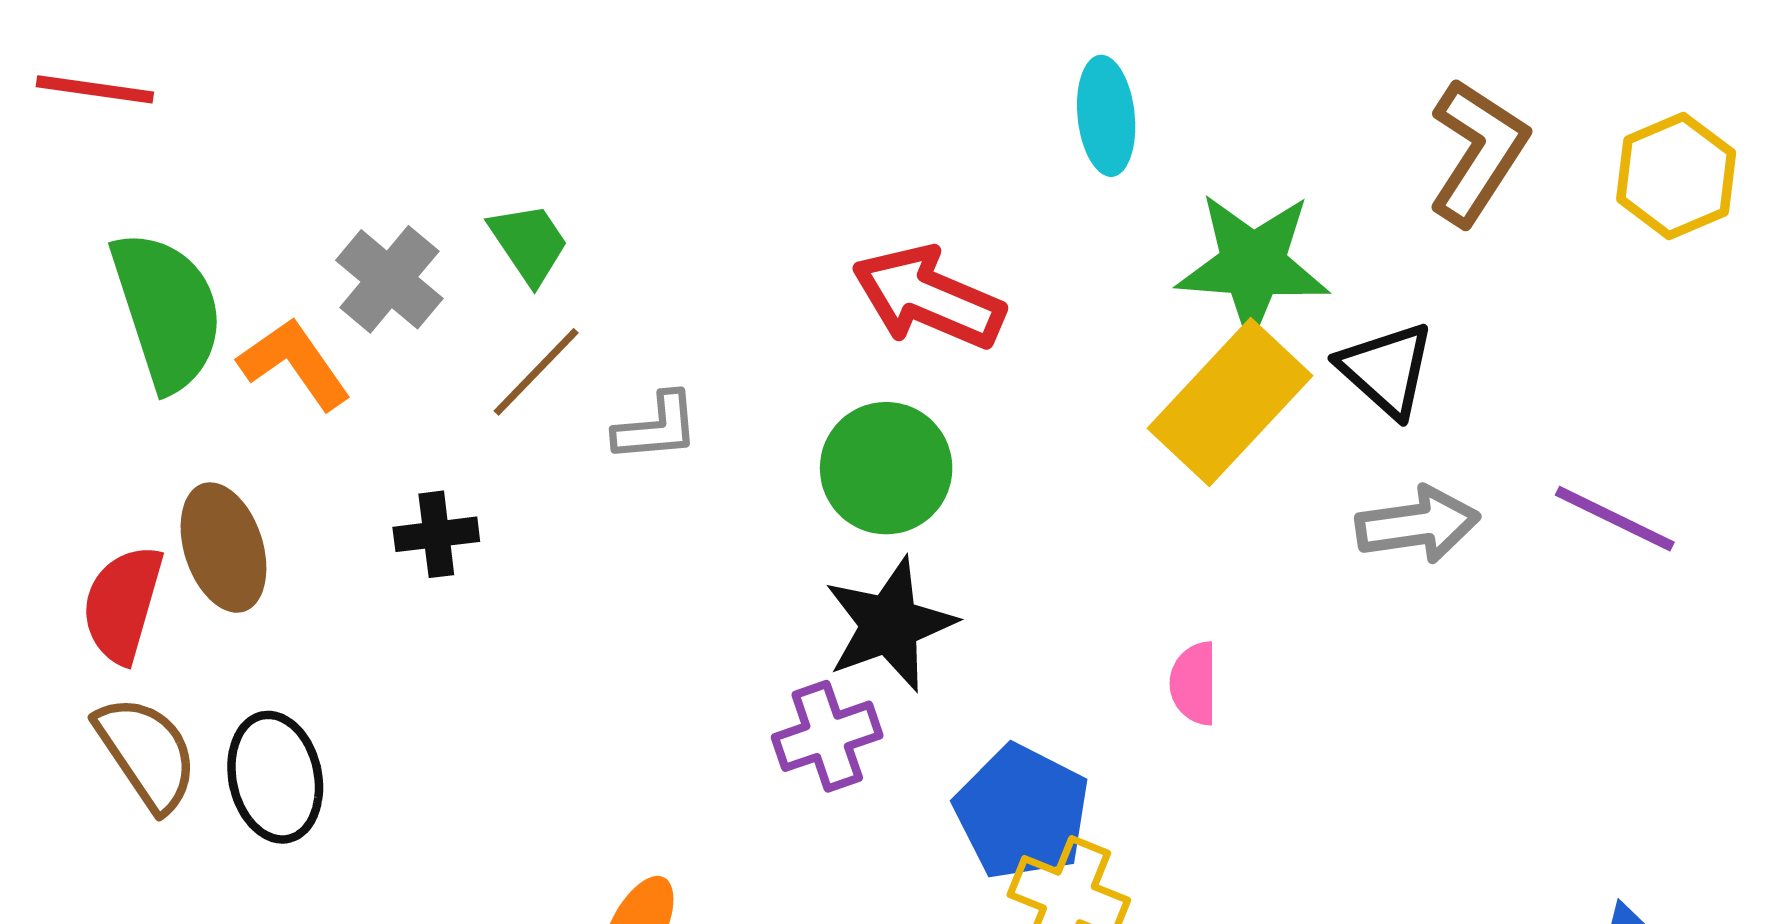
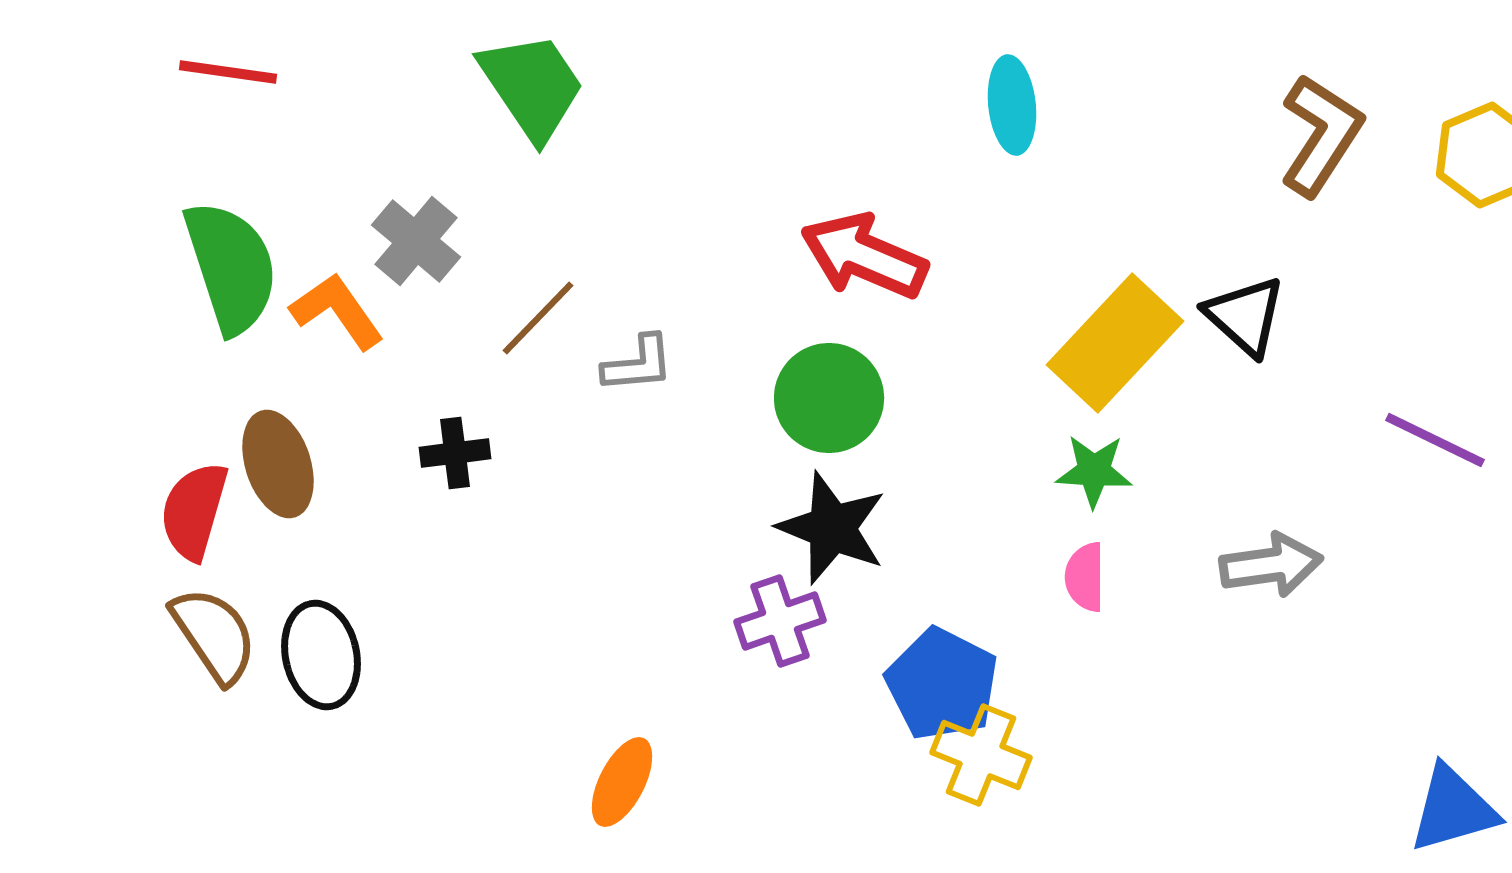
red line: (95, 89) -> (228, 72), moved
green trapezoid: (529, 243) -> (532, 86), moved, size x1.6
green star: (1253, 265) -> (1094, 471), moved, size x0.6
gray arrow: (1418, 525) -> (1271, 565), moved
black star: (890, 624) -> (832, 528), turned -30

